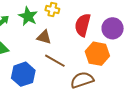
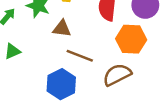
blue hexagon: (23, 74) -> (61, 84), moved

